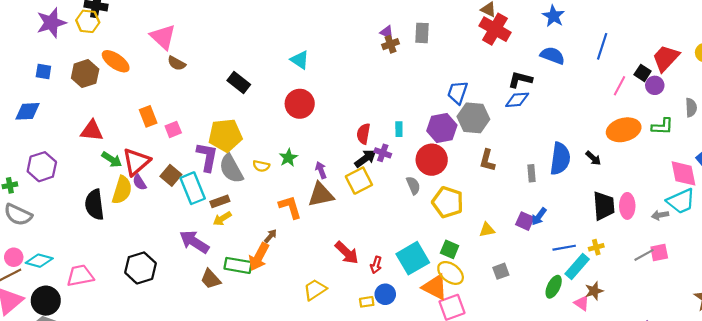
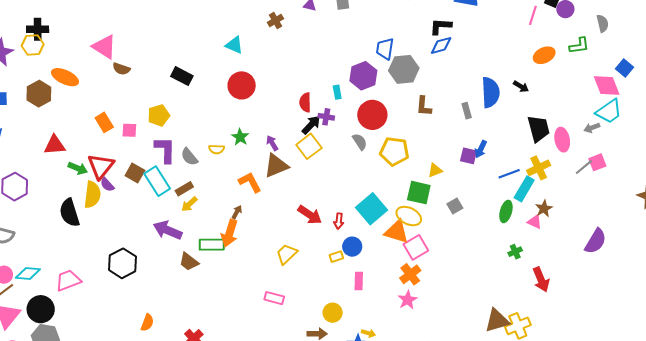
brown cross: (390, 44) -> (275, 21), moved
purple hexagon: (442, 128) -> (363, 76), moved
pink square: (173, 129) -> (129, 130), turned 35
orange ellipse: (624, 130) -> (544, 55), size x0.7
yellow pentagon: (225, 135) -> (159, 115), moved, size x0.7
gray semicircle: (231, 169) -> (189, 157), size x0.7
pink ellipse: (627, 206) -> (562, 140), moved
yellow cross: (596, 247) -> (539, 168), size x1.6
green square: (450, 249) -> (419, 193), moved, size x1.4

